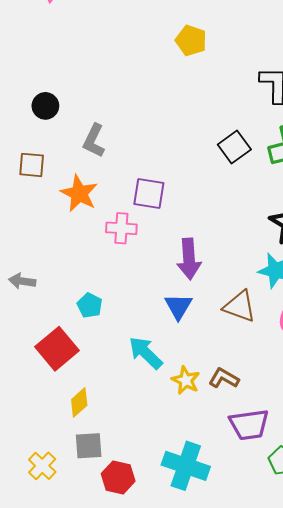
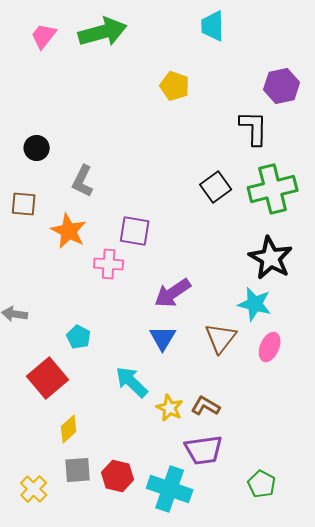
purple arrow: (189, 259) -> (173, 293), turned 60
brown triangle: (240, 306) -> (221, 338), turned 48
purple trapezoid: (249, 425) -> (204, 450), moved
red hexagon: (118, 477) -> (118, 476), moved

